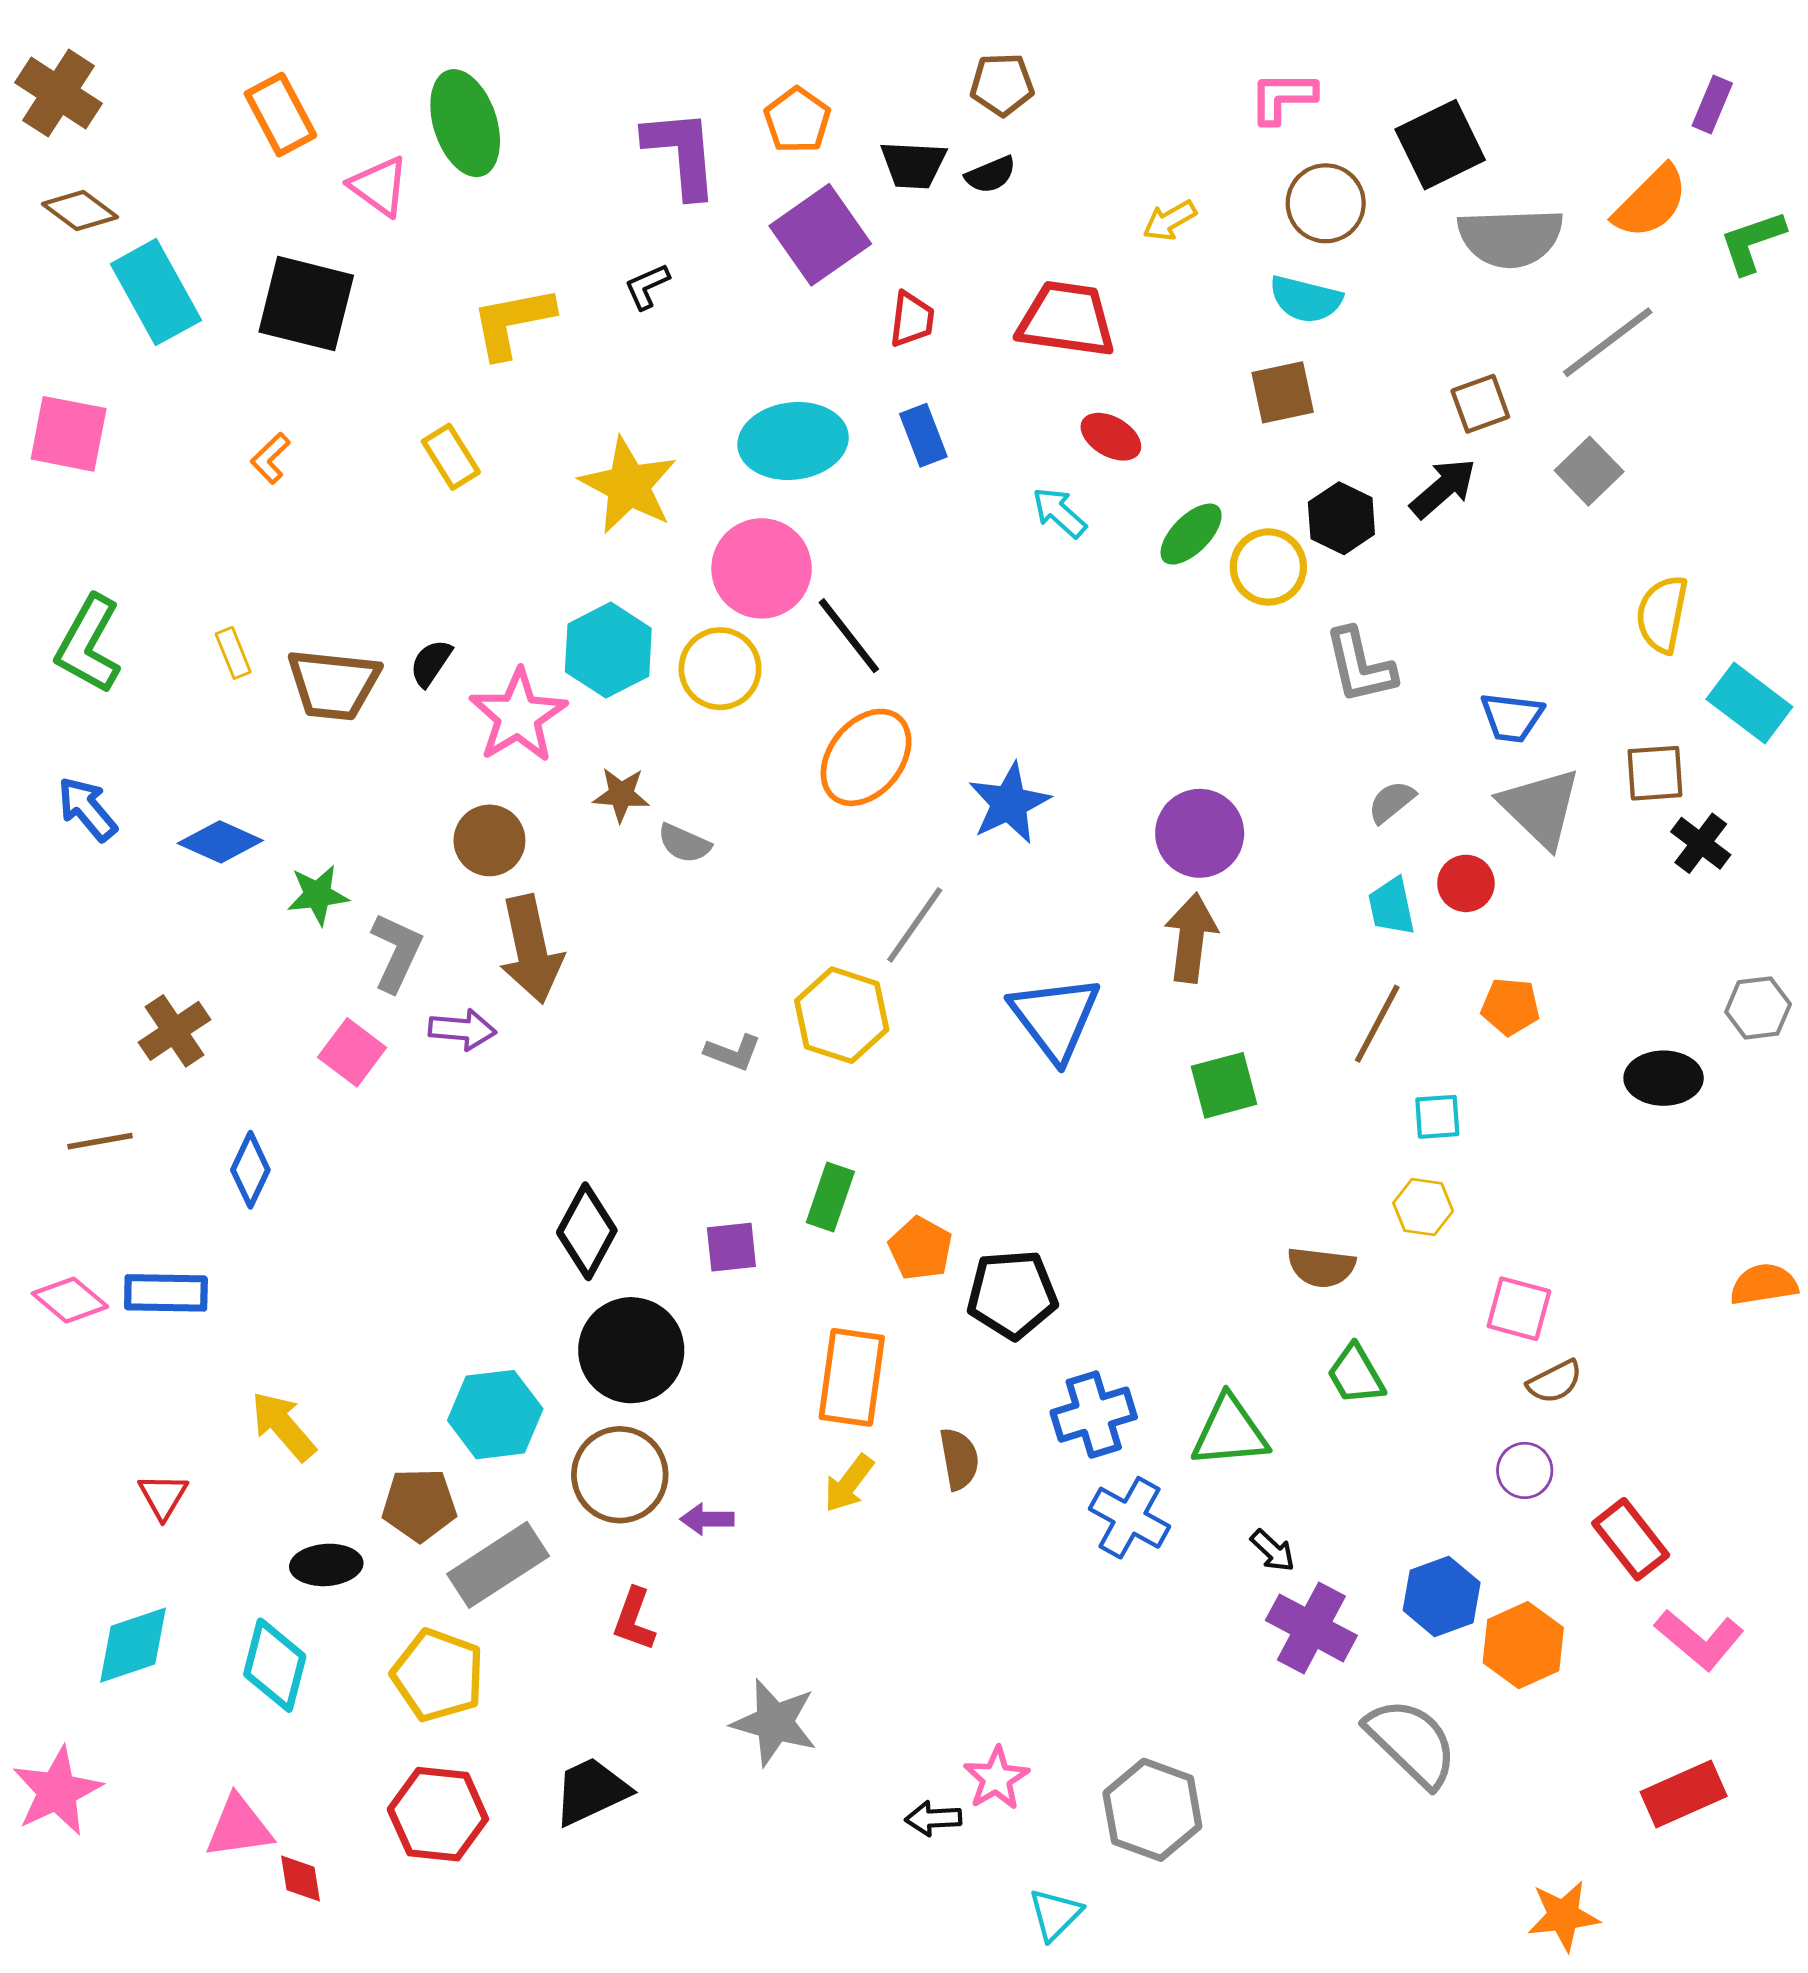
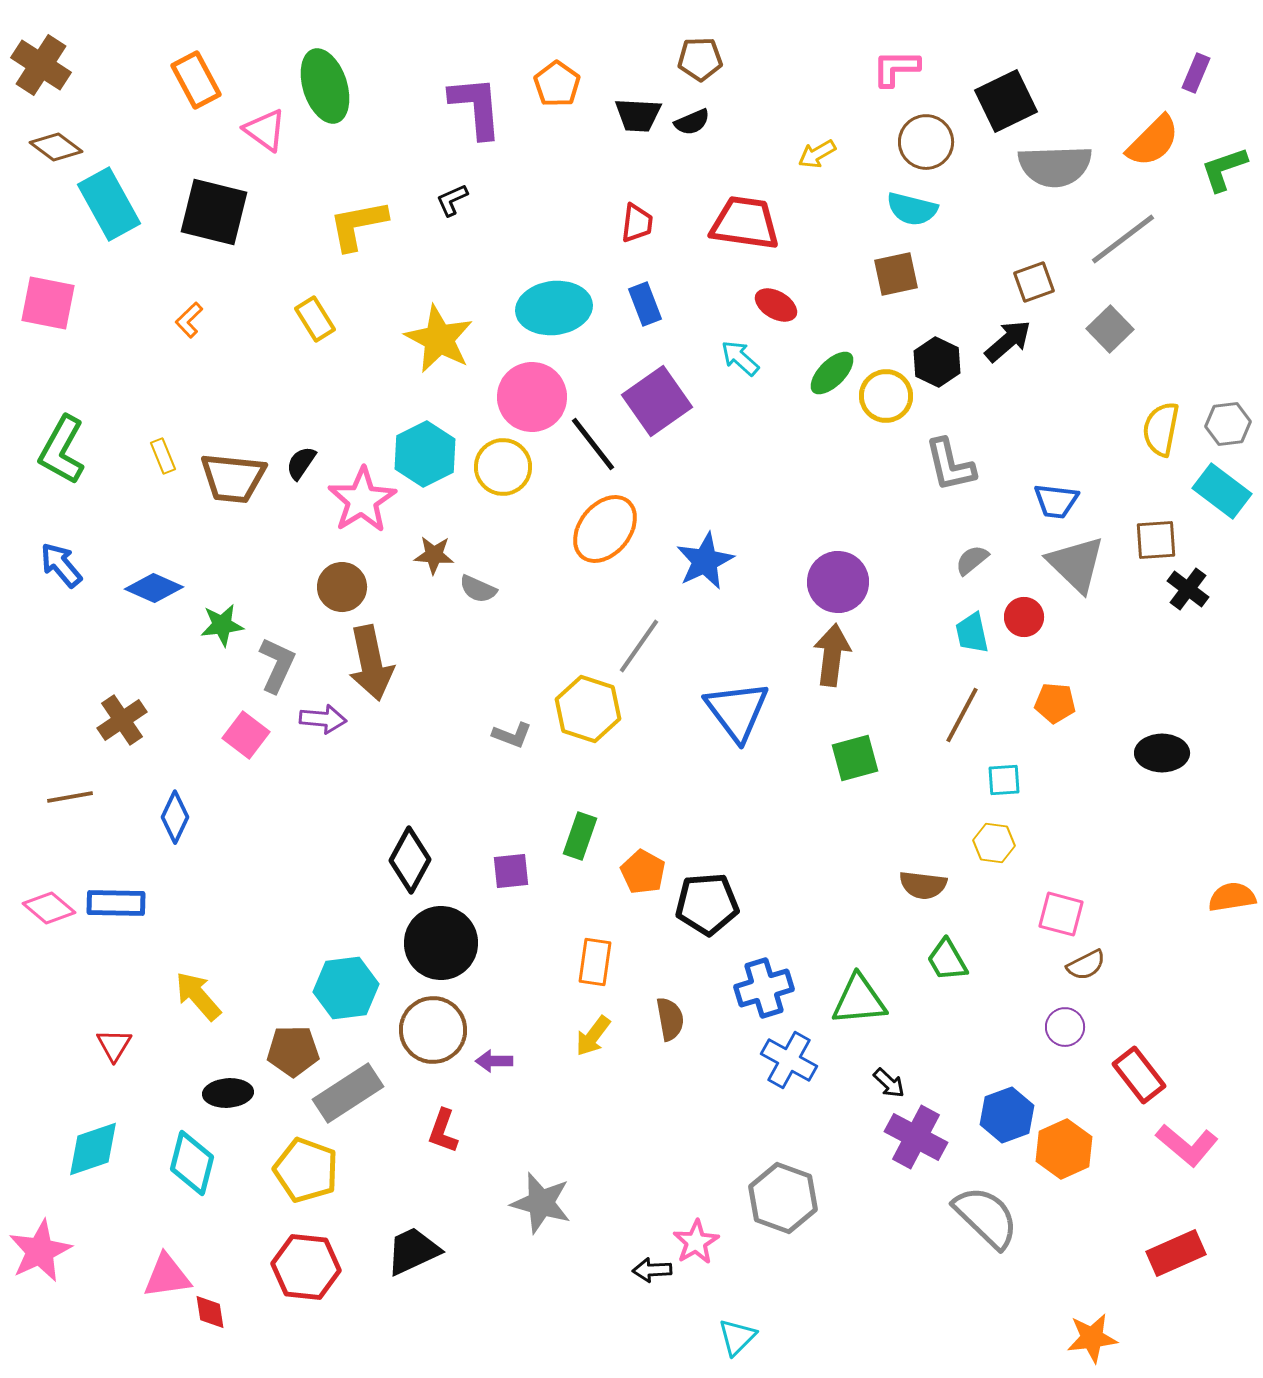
purple square: (820, 235) -> (657, 401), moved
gray hexagon: (1758, 1008) -> (1228, 424), moved
orange rectangle: (852, 1377) -> (595, 962), size x0.7
gray hexagon: (1152, 1810) -> (783, 1198), moved

